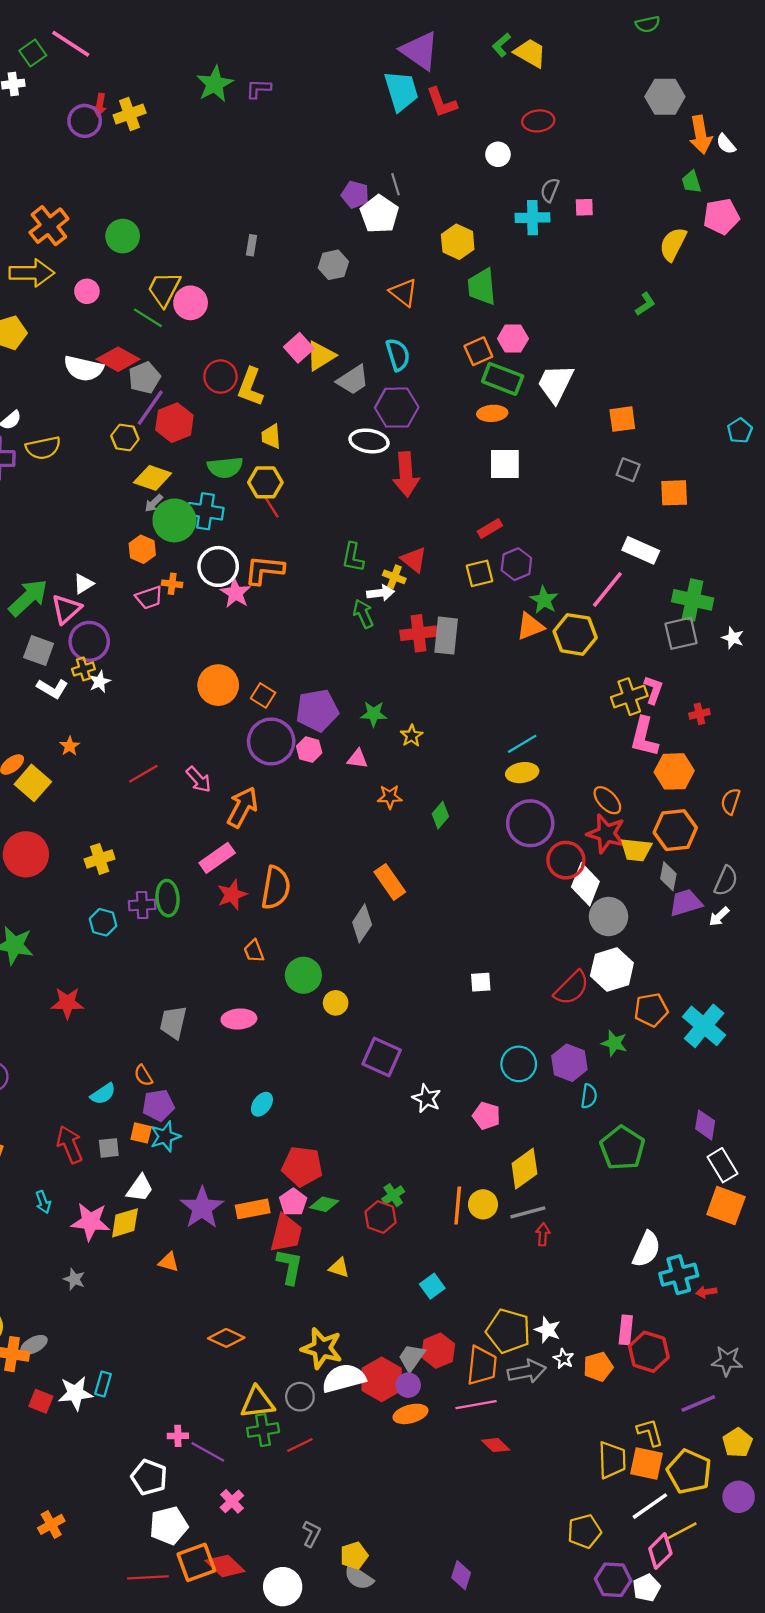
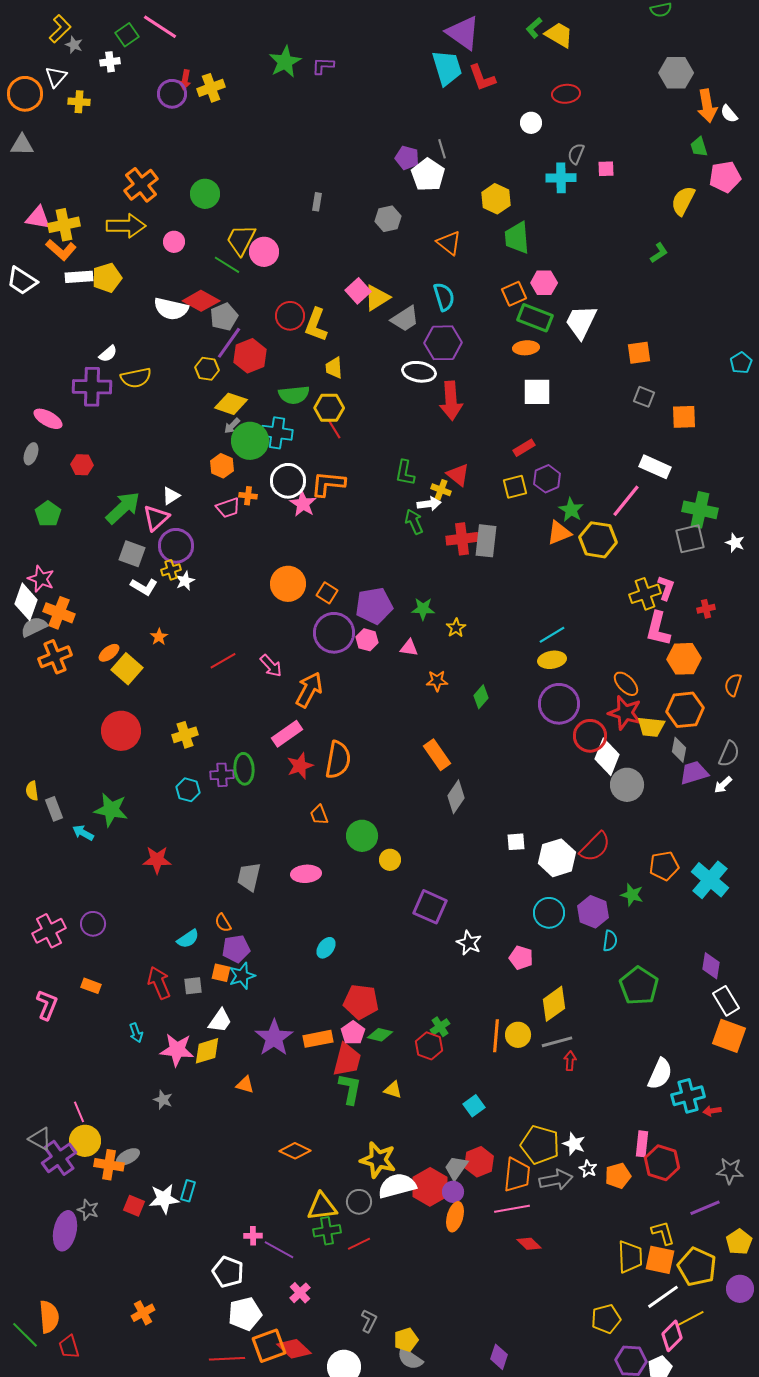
gray diamond: (362, 923) -> (456, 797), moved
white hexagon: (612, 969) -> (557, 858), moved
orange ellipse: (410, 1414) -> (455, 1217), turned -60

